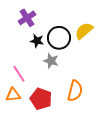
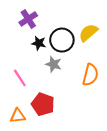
orange semicircle: (75, 91) -> (90, 75), moved
orange triangle: (13, 95) -> (18, 116), moved

